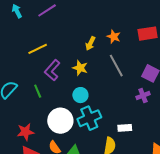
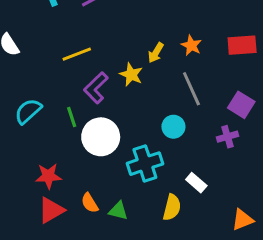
yellow star: (80, 68) -> (131, 75), moved
cyan circle: (80, 95) -> (173, 127), moved
white circle: (60, 121) -> (101, 137), moved
white rectangle: (125, 128) -> (196, 183), turned 40

